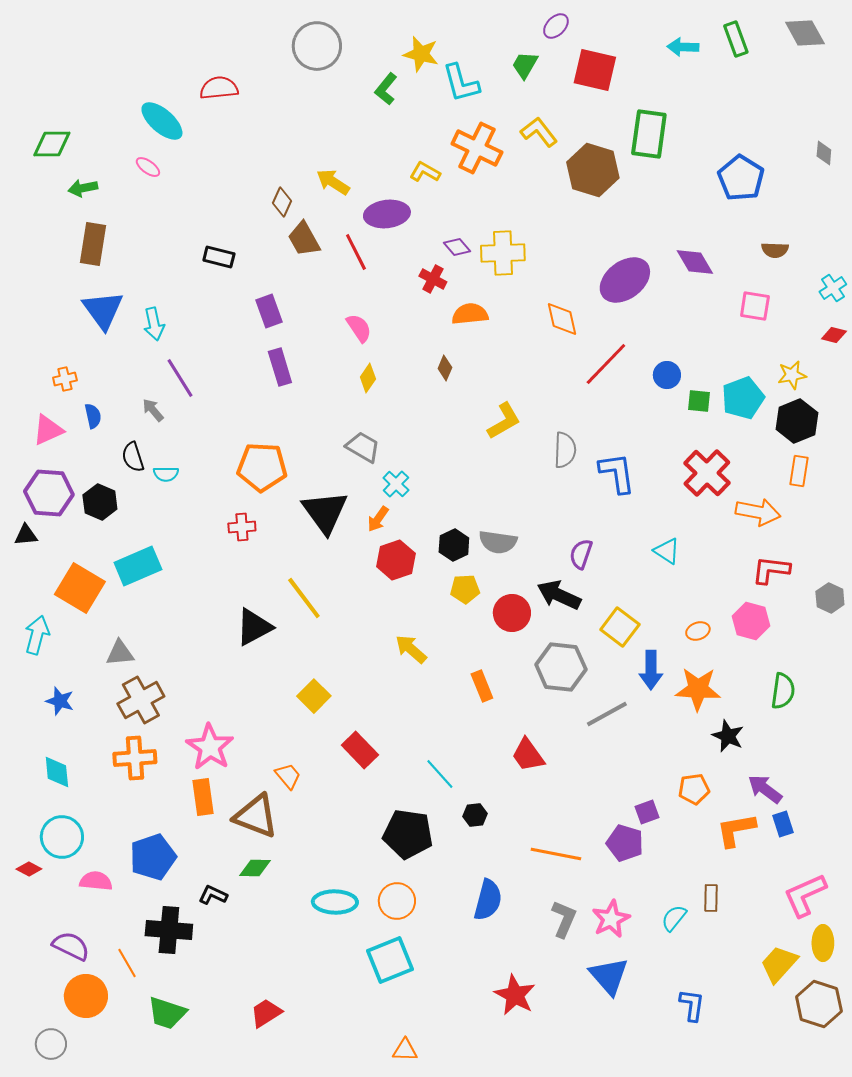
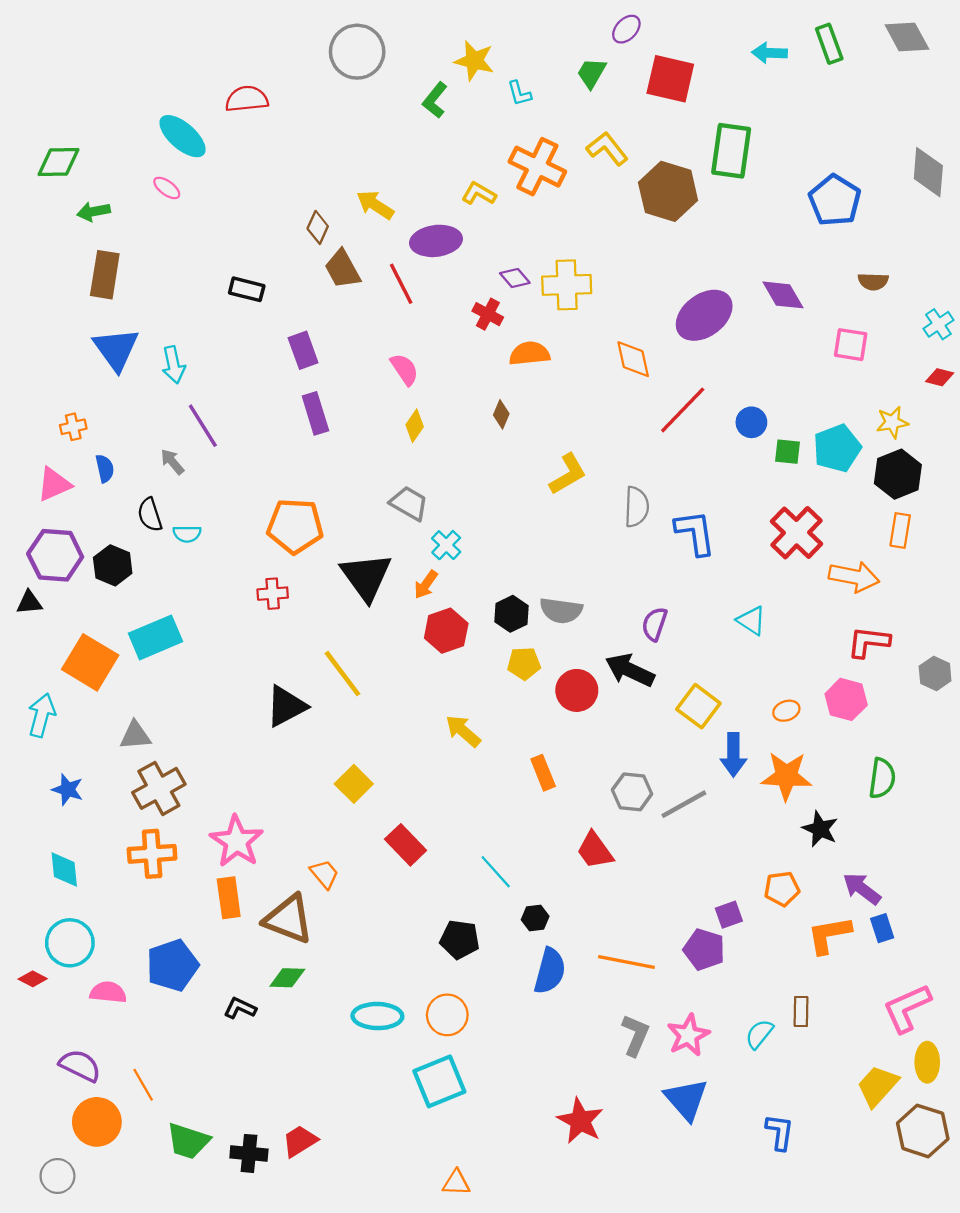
cyan L-shape: (461, 83) -> (519, 93), size x0.6
gray diamond: (824, 153) -> (928, 172), size x1.8
gray hexagon: (561, 667) -> (632, 792), moved, size x0.7
black pentagon: (408, 834) -> (460, 939), size x0.7
blue semicircle: (488, 900) -> (550, 971), moved
black cross: (169, 930) -> (249, 1153), moved, size x0.7

